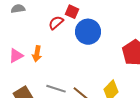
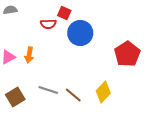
red semicircle: (56, 23) -> (48, 24), turned -140

